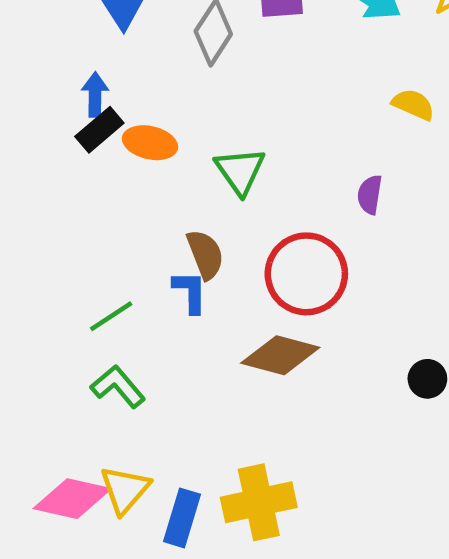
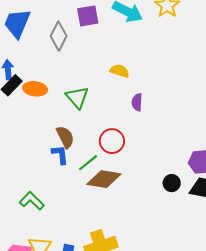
yellow semicircle: (413, 104) -> (120, 71), moved
red circle: (306, 274) -> (112, 141), size x0.7
green line: (111, 316) -> (88, 163), moved

